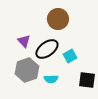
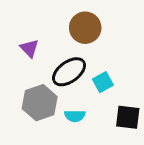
purple triangle: (24, 41) -> (29, 48), moved

